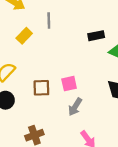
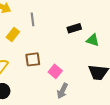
pink square: (69, 84) -> (55, 71), turned -32
brown square: (41, 88) -> (33, 59), moved

